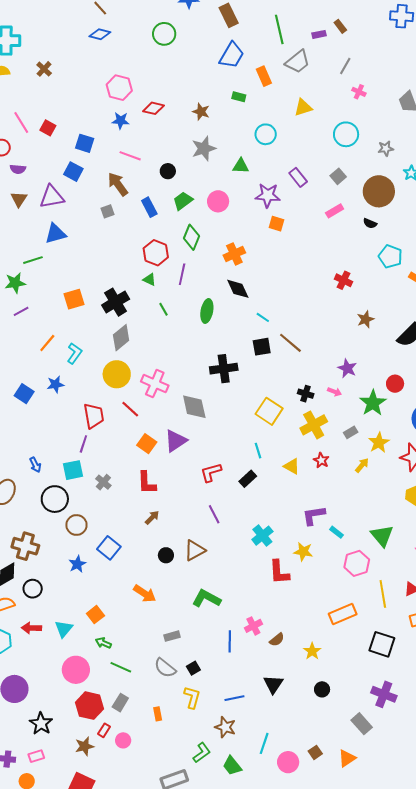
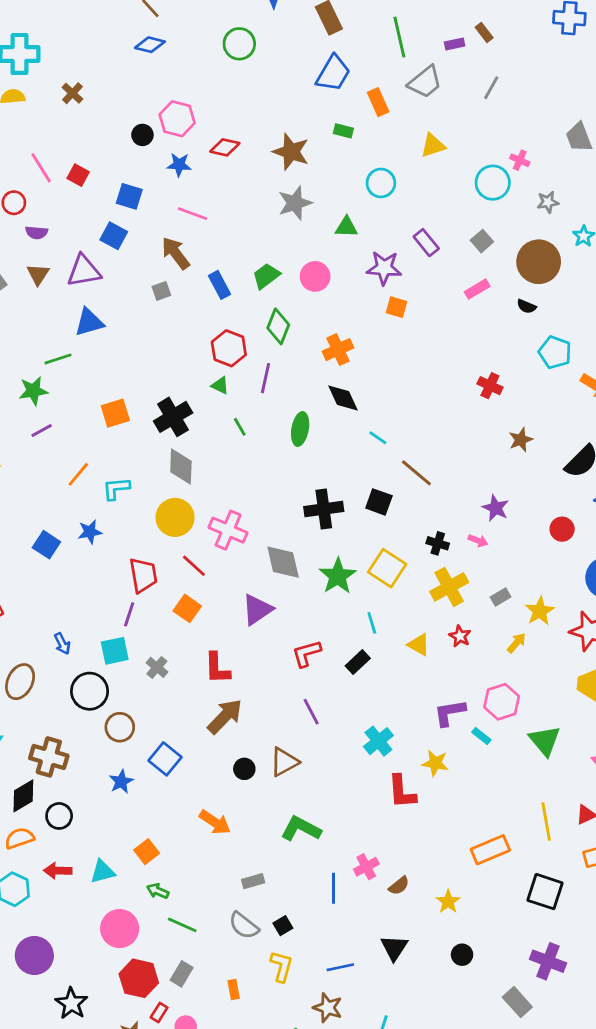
pink cross: (359, 92) -> (520, 160), moved
brown star: (201, 112) -> (291, 152), size x1.5
black circle: (168, 171) -> (142, 135), moved
gray diamond: (121, 338) -> (181, 466), turned -48
black square: (262, 347) -> (379, 502), moved, turned 30
cyan L-shape: (74, 353) -> (116, 489), turned -130
green star: (373, 403) -> (338, 576), moved
orange square: (147, 444) -> (187, 608), moved
brown arrow: (152, 517) -> (225, 716), size x1.8
pink hexagon: (357, 563) -> (502, 702), moved
cyan triangle: (64, 629) -> (103, 872), turned 36

